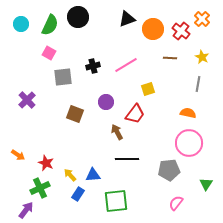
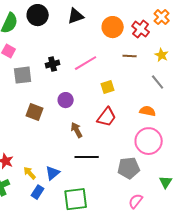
black triangle: (127, 19) -> (76, 16), moved
gray line: (198, 84) -> (158, 82), turned -49
red trapezoid: (135, 114) -> (107, 117), moved
blue triangle: (93, 175) -> (53, 173), turned -35

